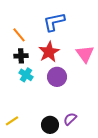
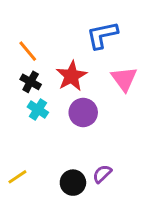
blue L-shape: (54, 22) -> (102, 35), moved
black cross: (21, 56) -> (31, 82), turned 32

